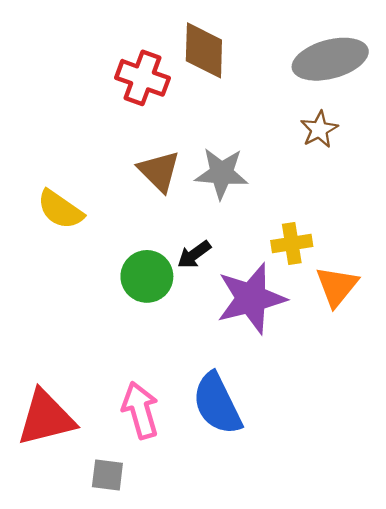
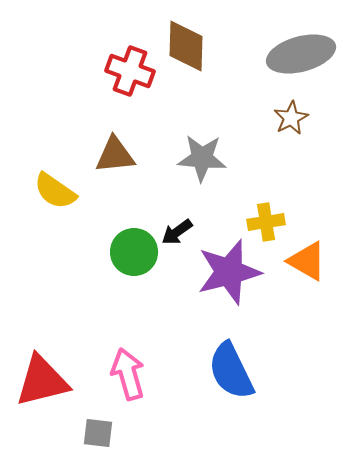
brown triangle: (159, 171) -> (115, 155), moved, turned -51
orange triangle: (337, 286) -> (307, 261), turned -39
blue semicircle: (217, 404) -> (231, 371), moved

